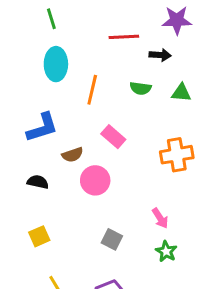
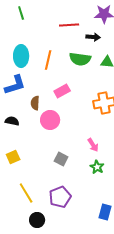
cyan ellipse: (56, 64) -> (21, 56), moved
green semicircle: (141, 88) -> (80, 59), size x1.5
pink rectangle: (113, 137) -> (62, 91), turned -70
brown semicircle: (73, 155) -> (35, 103), turned 112

